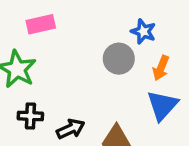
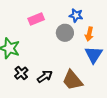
pink rectangle: (41, 24) -> (36, 19), moved
black cross: (30, 116) -> (21, 73), turned -32

